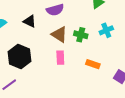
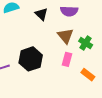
black hexagon: (20, 57) -> (31, 59), moved
pink rectangle: (60, 58) -> (67, 59), moved

